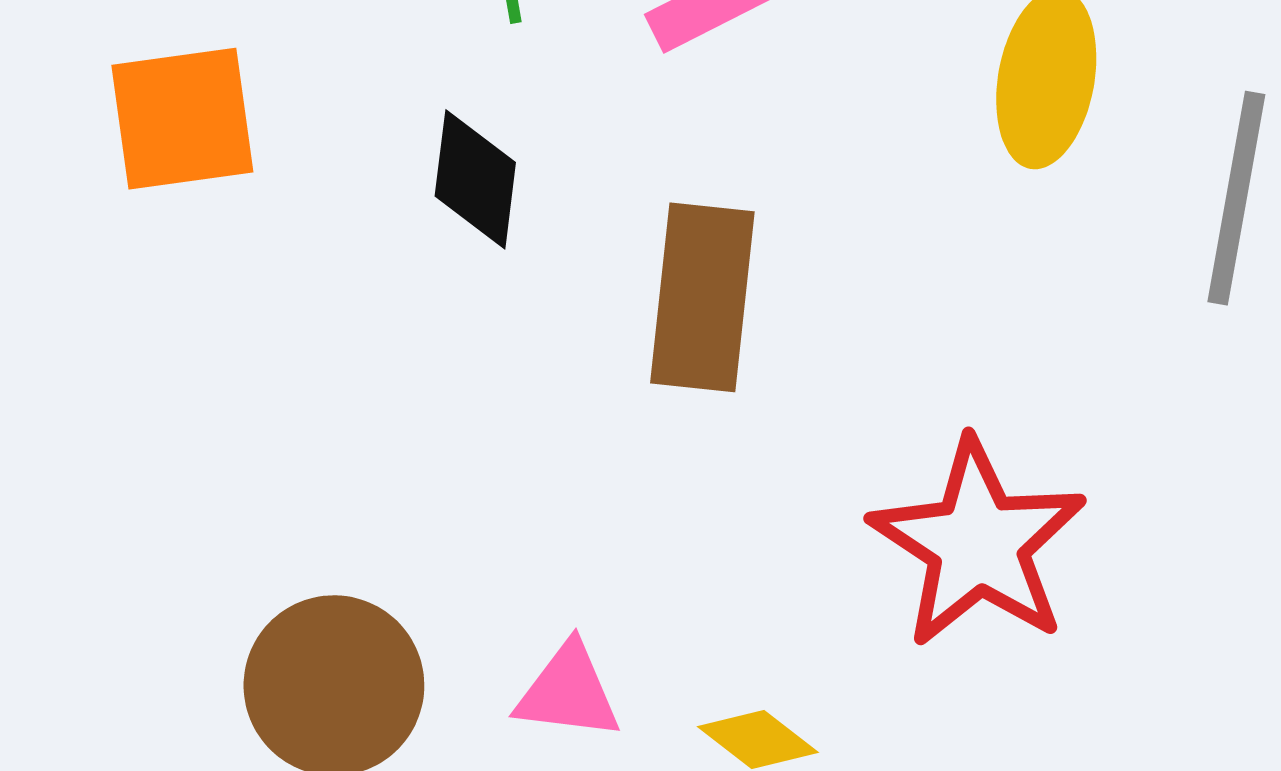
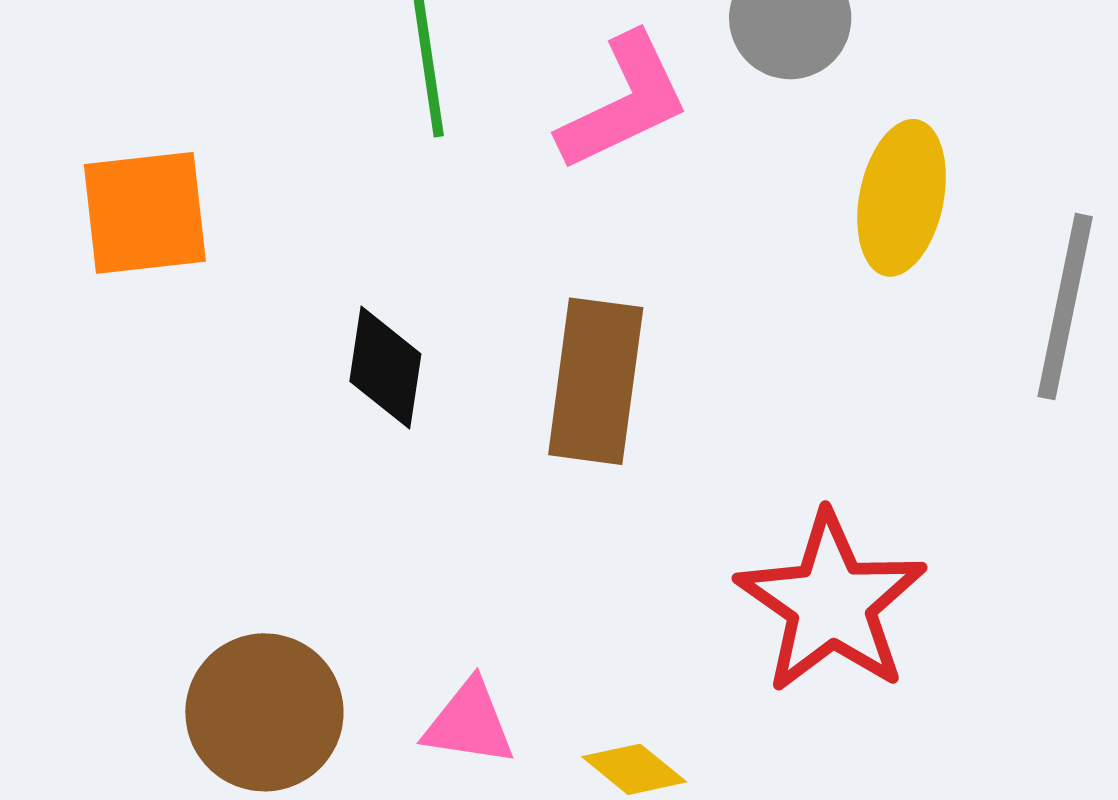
black diamond: (475, 179) -> (385, 368), moved

